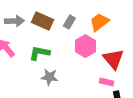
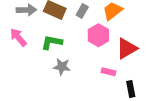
red triangle: (113, 59) -> (127, 48), turned 40
pink rectangle: (106, 82) -> (108, 72), moved

